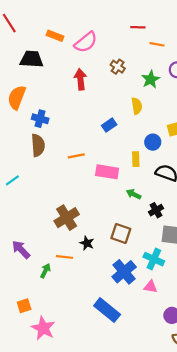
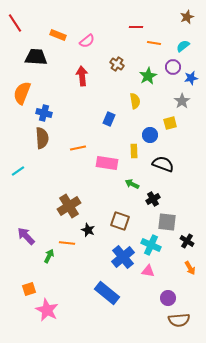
pink semicircle: (86, 42) -> (87, 41), size x0.7
blue rectangle: (109, 125) -> (109, 119), turned -32

